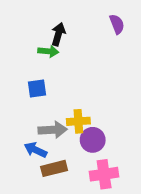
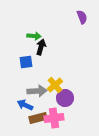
black arrow: (58, 34) -> (41, 47), moved
yellow cross: (78, 121) -> (55, 85), turned -35
pink cross: (104, 174) -> (54, 118), moved

